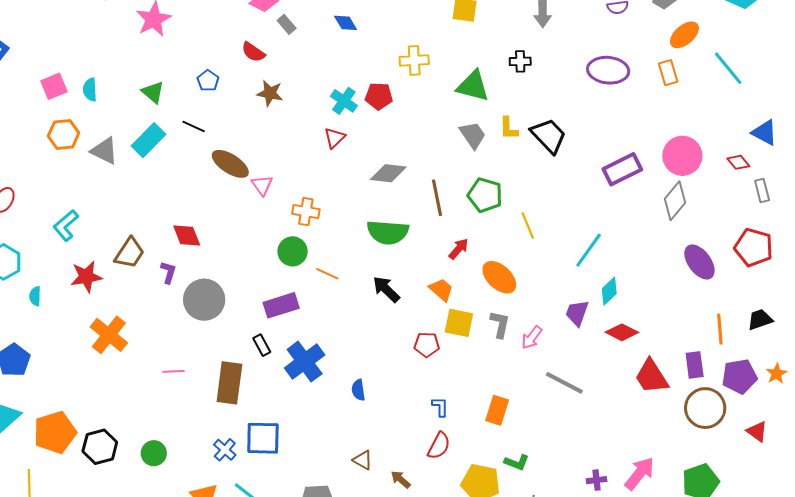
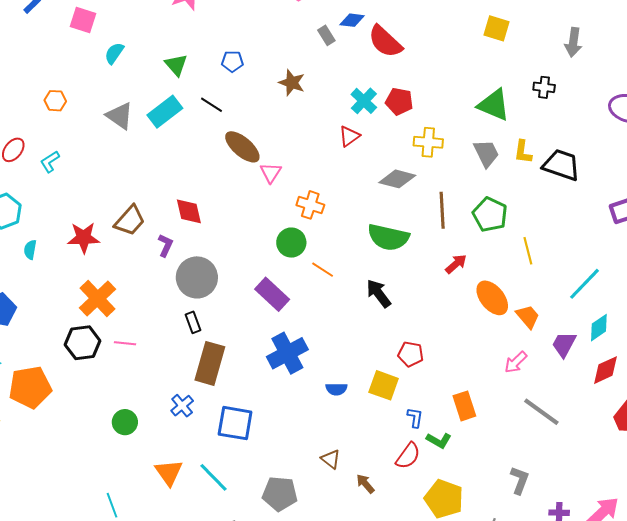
blue diamond: (346, 23) -> (352, 20), moved, turned -60
gray rectangle: (287, 24) -> (326, 35), moved
red semicircle: (253, 52) -> (385, 41), moved, size x1.5
yellow cross: (414, 60) -> (428, 142), moved
blue pentagon: (208, 81) -> (232, 61), turned 30
pink square: (54, 86) -> (83, 20), moved, turned 32
cyan semicircle: (90, 90) -> (114, 53), turned 30
orange hexagon: (64, 134) -> (55, 101), moved, size x0.7
black trapezoid: (549, 136) -> (561, 165), turned -36
cyan L-shape: (66, 225) -> (50, 162), moved, size x0.7
orange trapezoid: (441, 290) -> (528, 317), moved
purple rectangle: (281, 305) -> (272, 294), turned 52
yellow square: (459, 323) -> (384, 385), moved
gray L-shape: (500, 324) -> (520, 480), moved
red diamond: (622, 332) -> (606, 370), turned -60
black rectangle: (262, 345) -> (193, 322), moved
pink line: (173, 371) -> (125, 343), moved
blue semicircle: (358, 390) -> (336, 389), turned -90
orange rectangle: (497, 410) -> (464, 406), moved, turned -44
black hexagon: (100, 447) -> (83, 343), moved
blue cross: (225, 450) -> (182, 406), moved
green L-shape: (517, 462) -> (439, 440), moved

